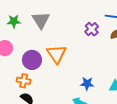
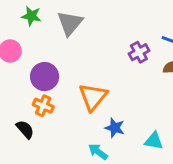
orange triangle: (57, 54) -> (93, 97), moved
orange cross: (24, 81) -> (43, 106), moved

